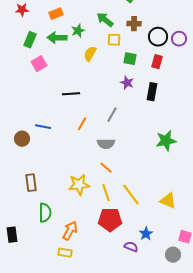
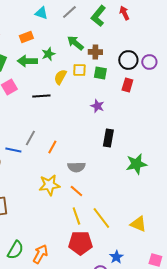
brown cross: (134, 24) -> (95, 52), moved
yellow square: (114, 40) -> (79, 70), moved
green square: (130, 59) -> (100, 73), moved
black rectangle: (152, 92) -> (108, 138), moved
black line: (71, 94) -> (41, 96), moved
gray line: (112, 115) -> (30, 138), moved
yellow star: (79, 185) -> (49, 185), moved
green semicircle: (45, 213) -> (15, 250), moved, turned 30

